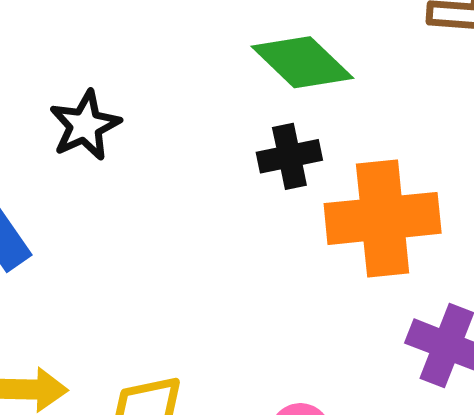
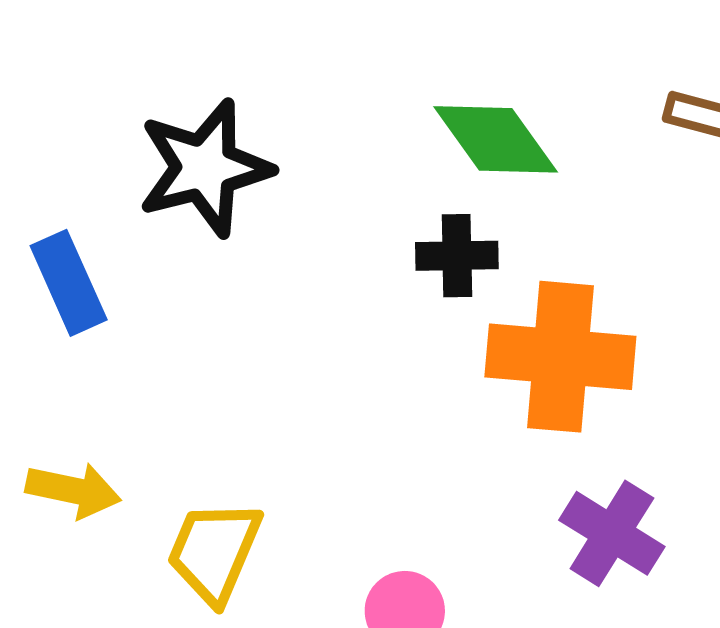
black star: (85, 125) -> (205, 168), size x1.5

